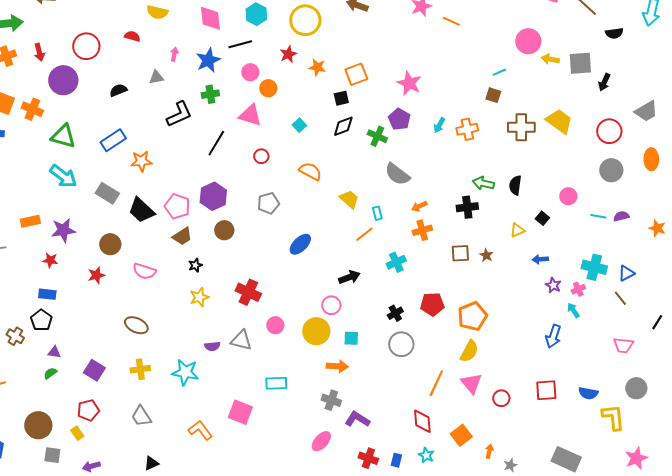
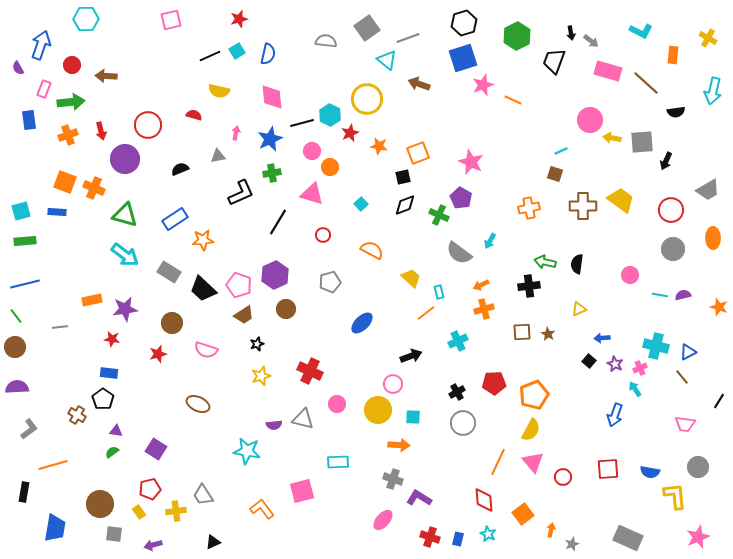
cyan hexagon: (256, 14) -> (330, 115), moved
cyan arrow: (439, 125) -> (490, 241), moved
black square: (542, 218) -> (589, 361), moved
yellow cross: (140, 369) -> (176, 511), moved
pink square: (240, 412) -> (302, 491), turned -35

